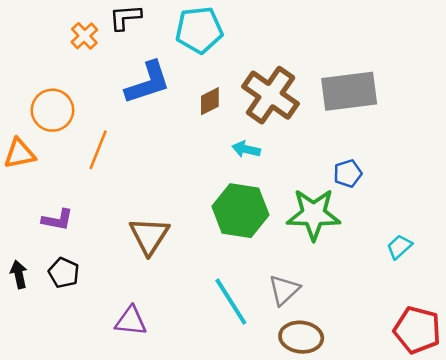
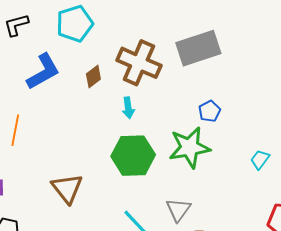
cyan arrow: (246, 149) -> (128, 108), turned -100

